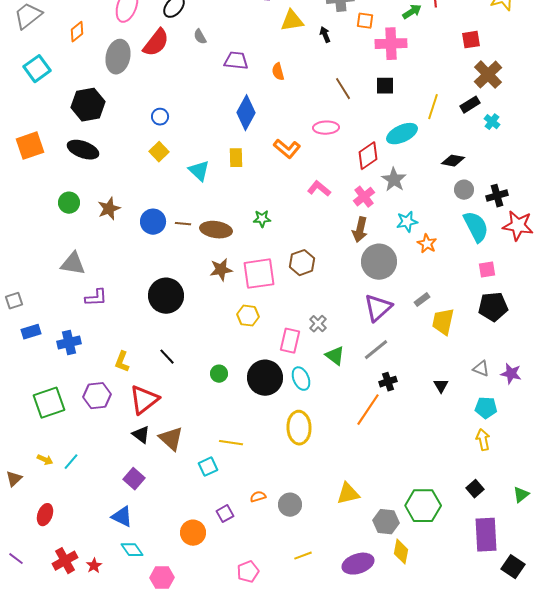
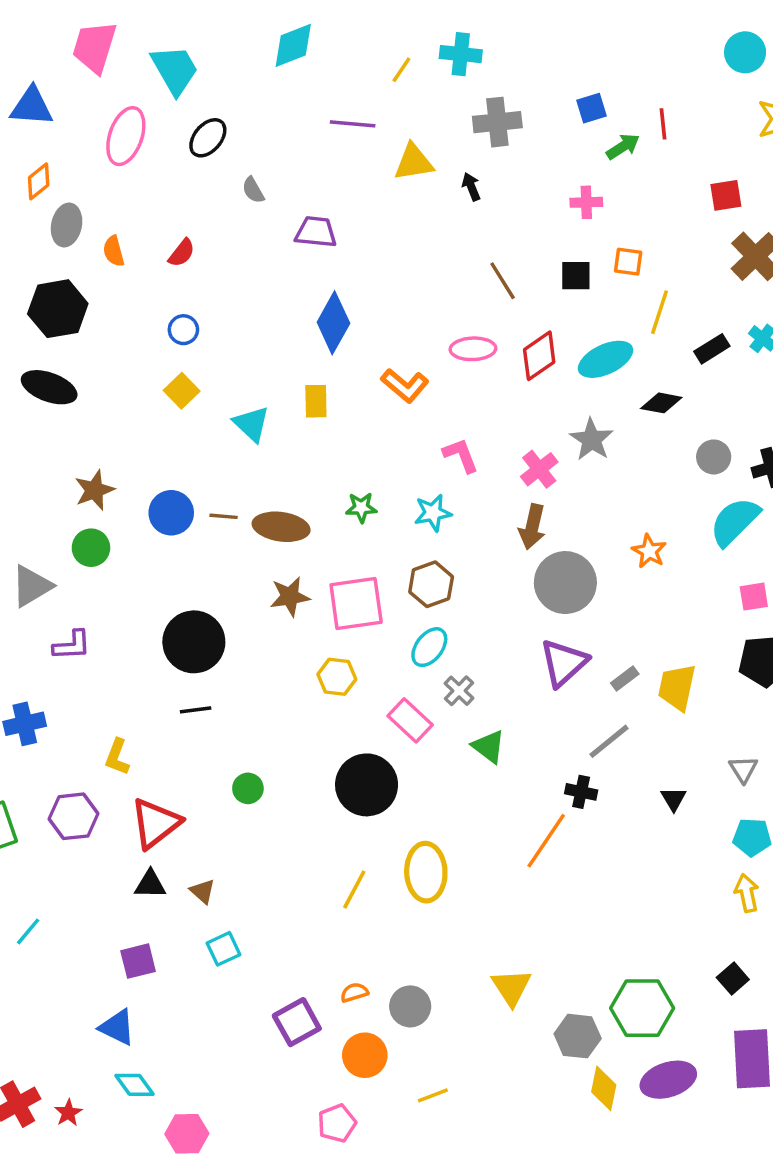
orange square: (365, 21) -> (628, 262), moved
red semicircle: (156, 43) -> (182, 253), moved, size x0.6
pink cross: (391, 44) -> (586, 202), size x0.6
gray ellipse: (118, 57) -> (67, 225), moved, size x0.7
orange semicircle: (278, 72) -> (114, 251), moved
black rectangle: (470, 105) -> (712, 349), moved
red diamond: (368, 156) -> (539, 356), moved
black diamond: (453, 161) -> (661, 403), moved
pink L-shape: (319, 189) -> (461, 455), turned 30
green circle: (69, 203) -> (91, 548), moved
cyan star: (407, 222) -> (433, 513), moved
cyan semicircle: (476, 227) -> (735, 522), turned -108
gray triangle: (73, 264) -> (32, 586), turned -40
gray rectangle: (422, 300) -> (625, 678), moved
pink rectangle: (290, 341) -> (410, 720), turned -60
gray line: (376, 350) -> (609, 741), moved
black line: (167, 357) -> (196, 710), moved, turned -54
gray triangle: (481, 369) -> (743, 769), turned 36
green circle: (219, 374) -> (248, 788), moved
cyan ellipse: (301, 379) -> (429, 647), moved, turned 60
black cross: (388, 382) -> (581, 792), turned 30
black triangle: (141, 435) -> (150, 884), turned -36
brown triangle: (171, 439) -> (203, 891), size x0.6
yellow line: (231, 443) -> (354, 890), moved, turned -70
cyan square: (208, 467) -> (224, 949), moved
purple square: (134, 479) -> (138, 961), turned 35
yellow triangle: (348, 494) -> (511, 987), turned -50
purple square: (225, 514) -> (297, 1022), size x1.5
orange circle: (193, 533) -> (365, 1055), moved
purple ellipse: (358, 564) -> (668, 1080), moved

